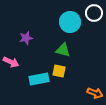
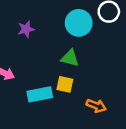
purple star: (26, 38) -> (26, 29), moved
orange arrow: (95, 93) -> (96, 106), moved

